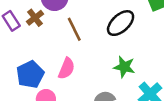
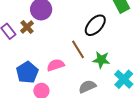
brown line: (74, 29) -> (78, 49), moved
pink semicircle: (66, 68) -> (56, 65), turned -126

